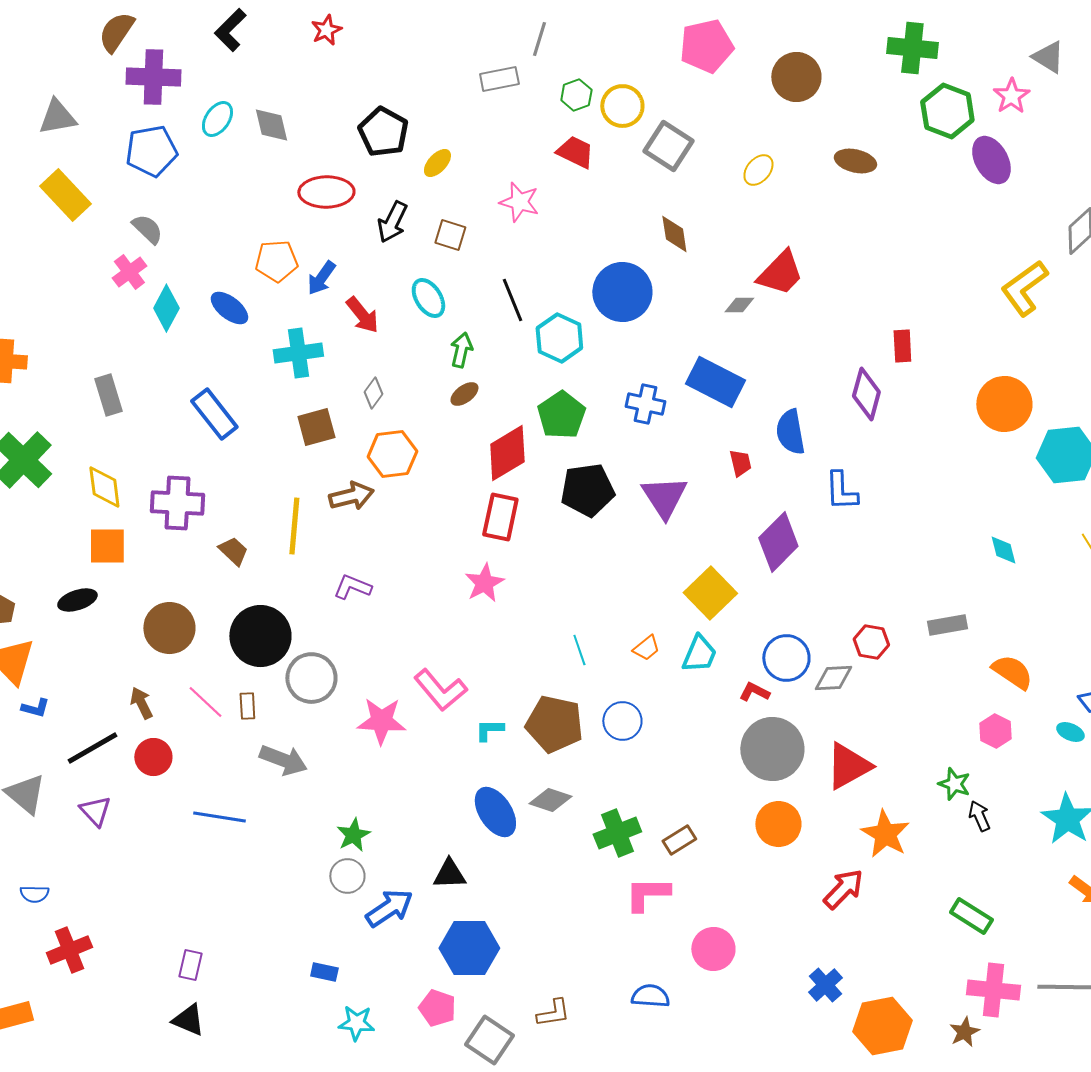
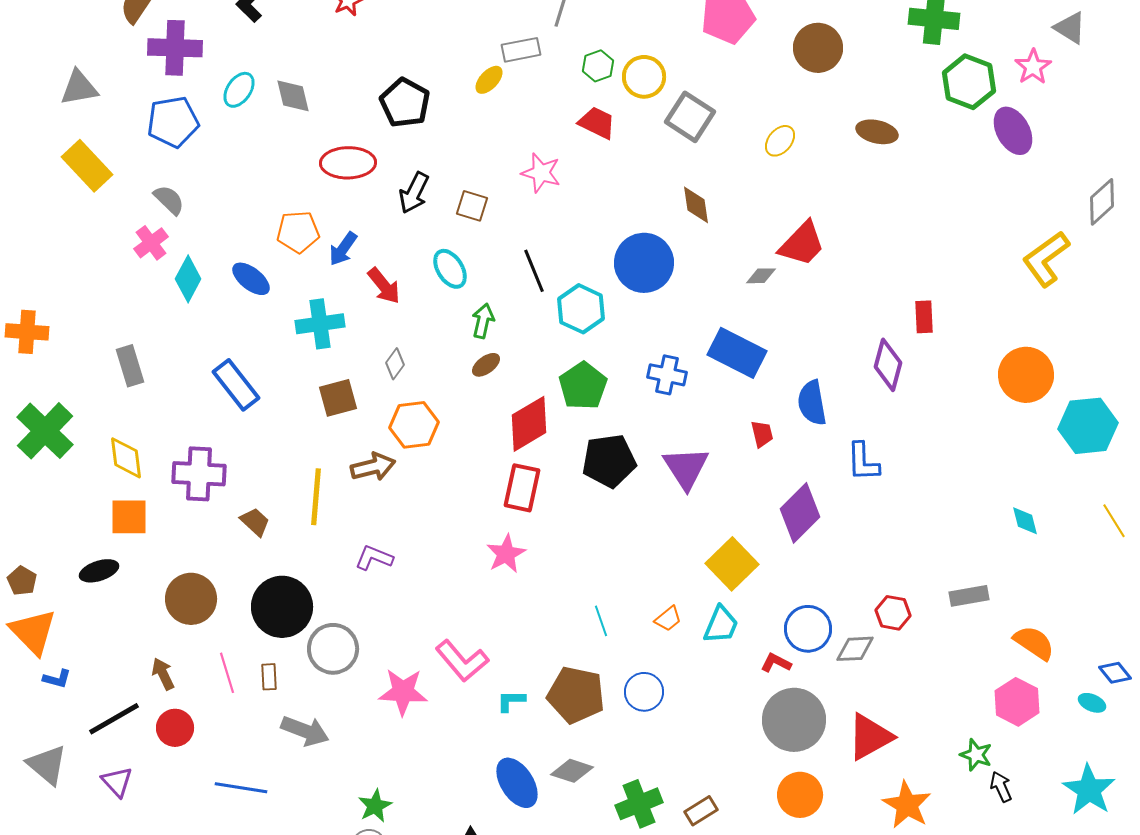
yellow ellipse: (437, 163) -> (489, 80), moved
pink line: (205, 702) -> (227, 673), turned 30
pink hexagon: (995, 731) -> (1017, 702), size x1.4

